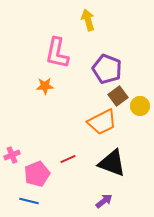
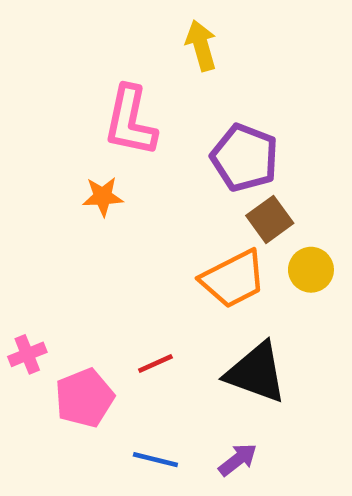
yellow circle: (140, 106) -> (311, 270), moved
blue line: (29, 201) -> (155, 460), moved

